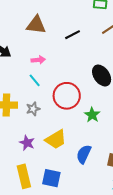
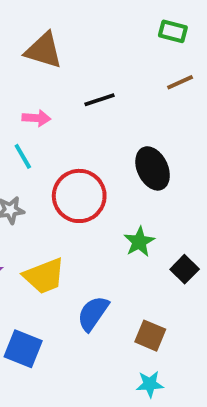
black line: (73, 35) -> (99, 100), moved
green star: (92, 115) -> (139, 242), moved

